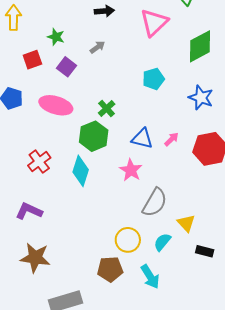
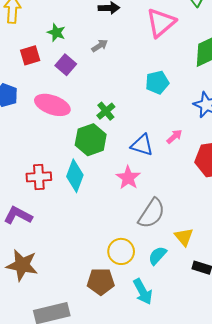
pink arrow: (172, 139) -> (174, 137), moved
red cross: (39, 162) -> (39, 177), moved, turned 30

